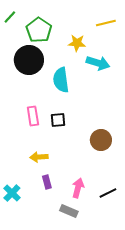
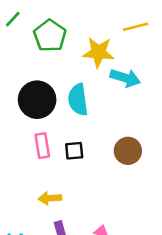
yellow star: (77, 43) -> (98, 52), size x1.4
black circle: (29, 60) -> (37, 100), moved
brown circle: (101, 140) -> (128, 151), moved

